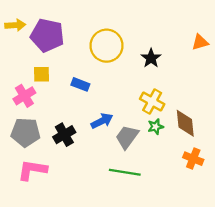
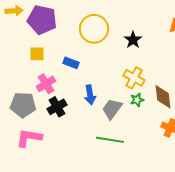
pink cross: (24, 96) -> (46, 84), moved
blue arrow: (102, 121) -> (90, 95), turned 108

